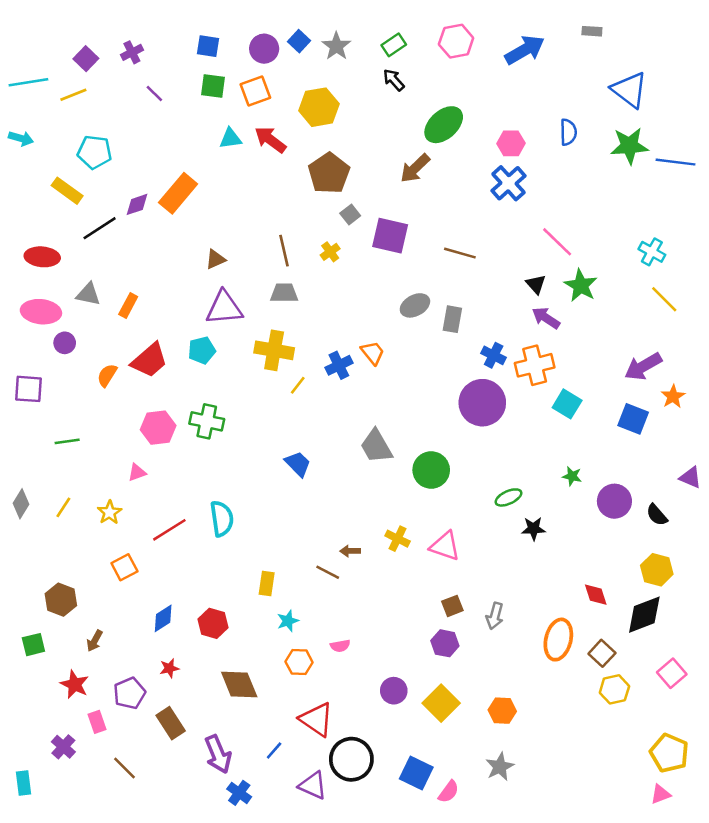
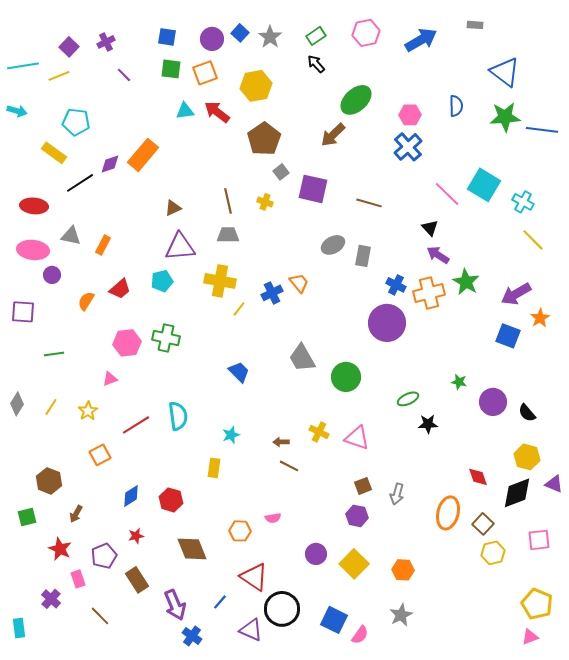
yellow cross: (330, 252) -> (265, 202), turned -35
green star: (581, 285) -> (466, 282), moved
red trapezoid: (149, 360) -> (120, 289), size x0.7
cyan square: (567, 404) -> (484, 185), moved, size x1.4
purple triangle: (690, 477) -> (554, 484), moved
brown line: (328, 572) -> (289, 466), moved
cyan star: (288, 621) -> (231, 435), moved
pink square: (672, 673) -> (539, 540), turned 35

